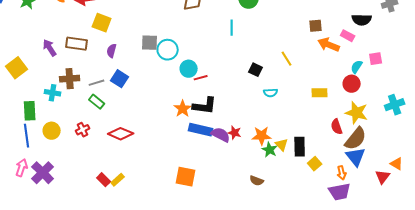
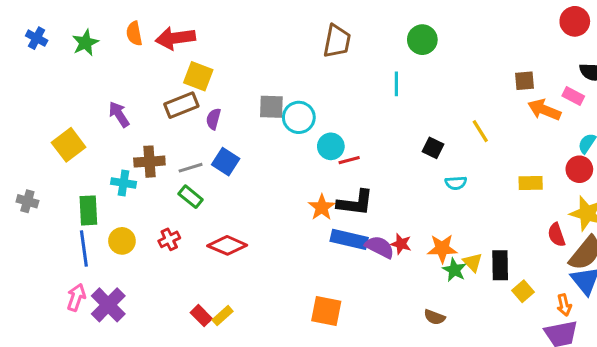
brown rectangle: (77, 44) -> (181, 105), moved, turned -30

